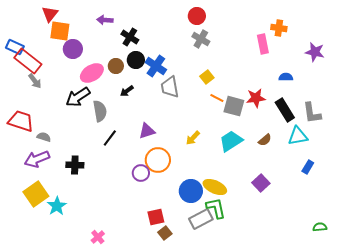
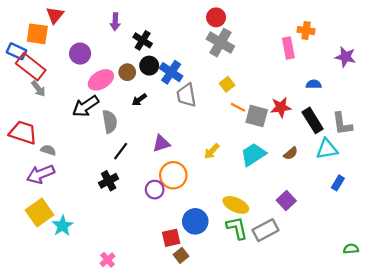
purple arrow: (105, 20) -> (115, 22), turned -91
orange square: (60, 31) -> (37, 34), moved
gray cross: (201, 39) -> (220, 43), size x1.4
black cross: (75, 165) -> (109, 181), moved, turned -30
blue circle: (191, 191) -> (195, 221), moved
gray rectangle: (201, 219) -> (265, 230), moved

